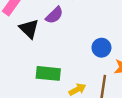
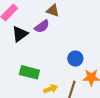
black triangle: (29, 29) -> (20, 34), turned 30

